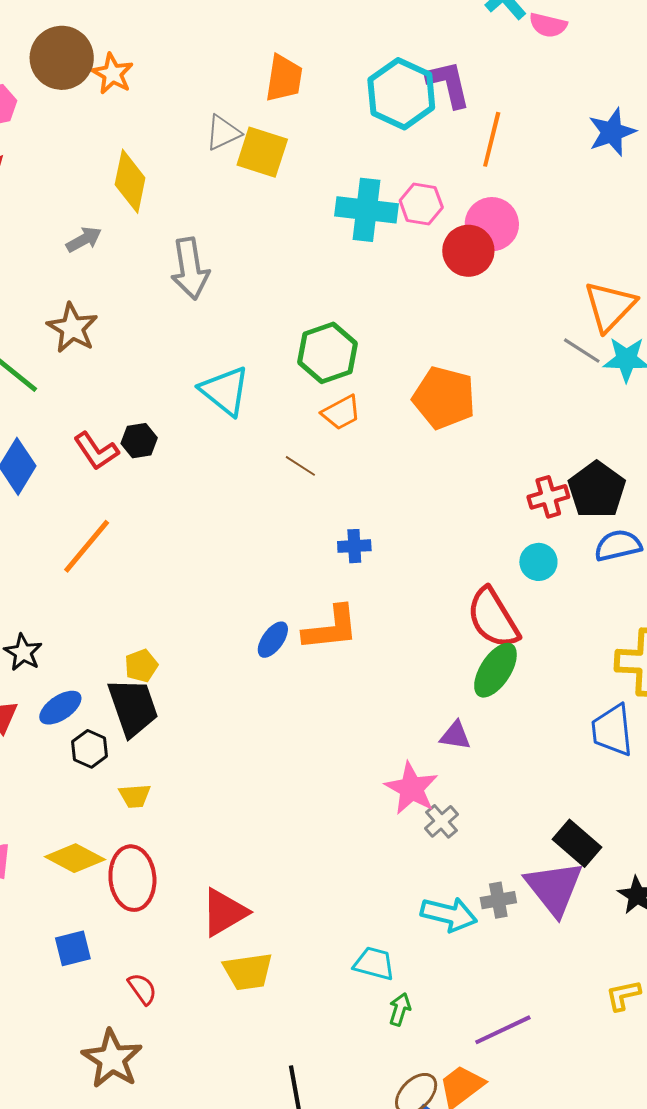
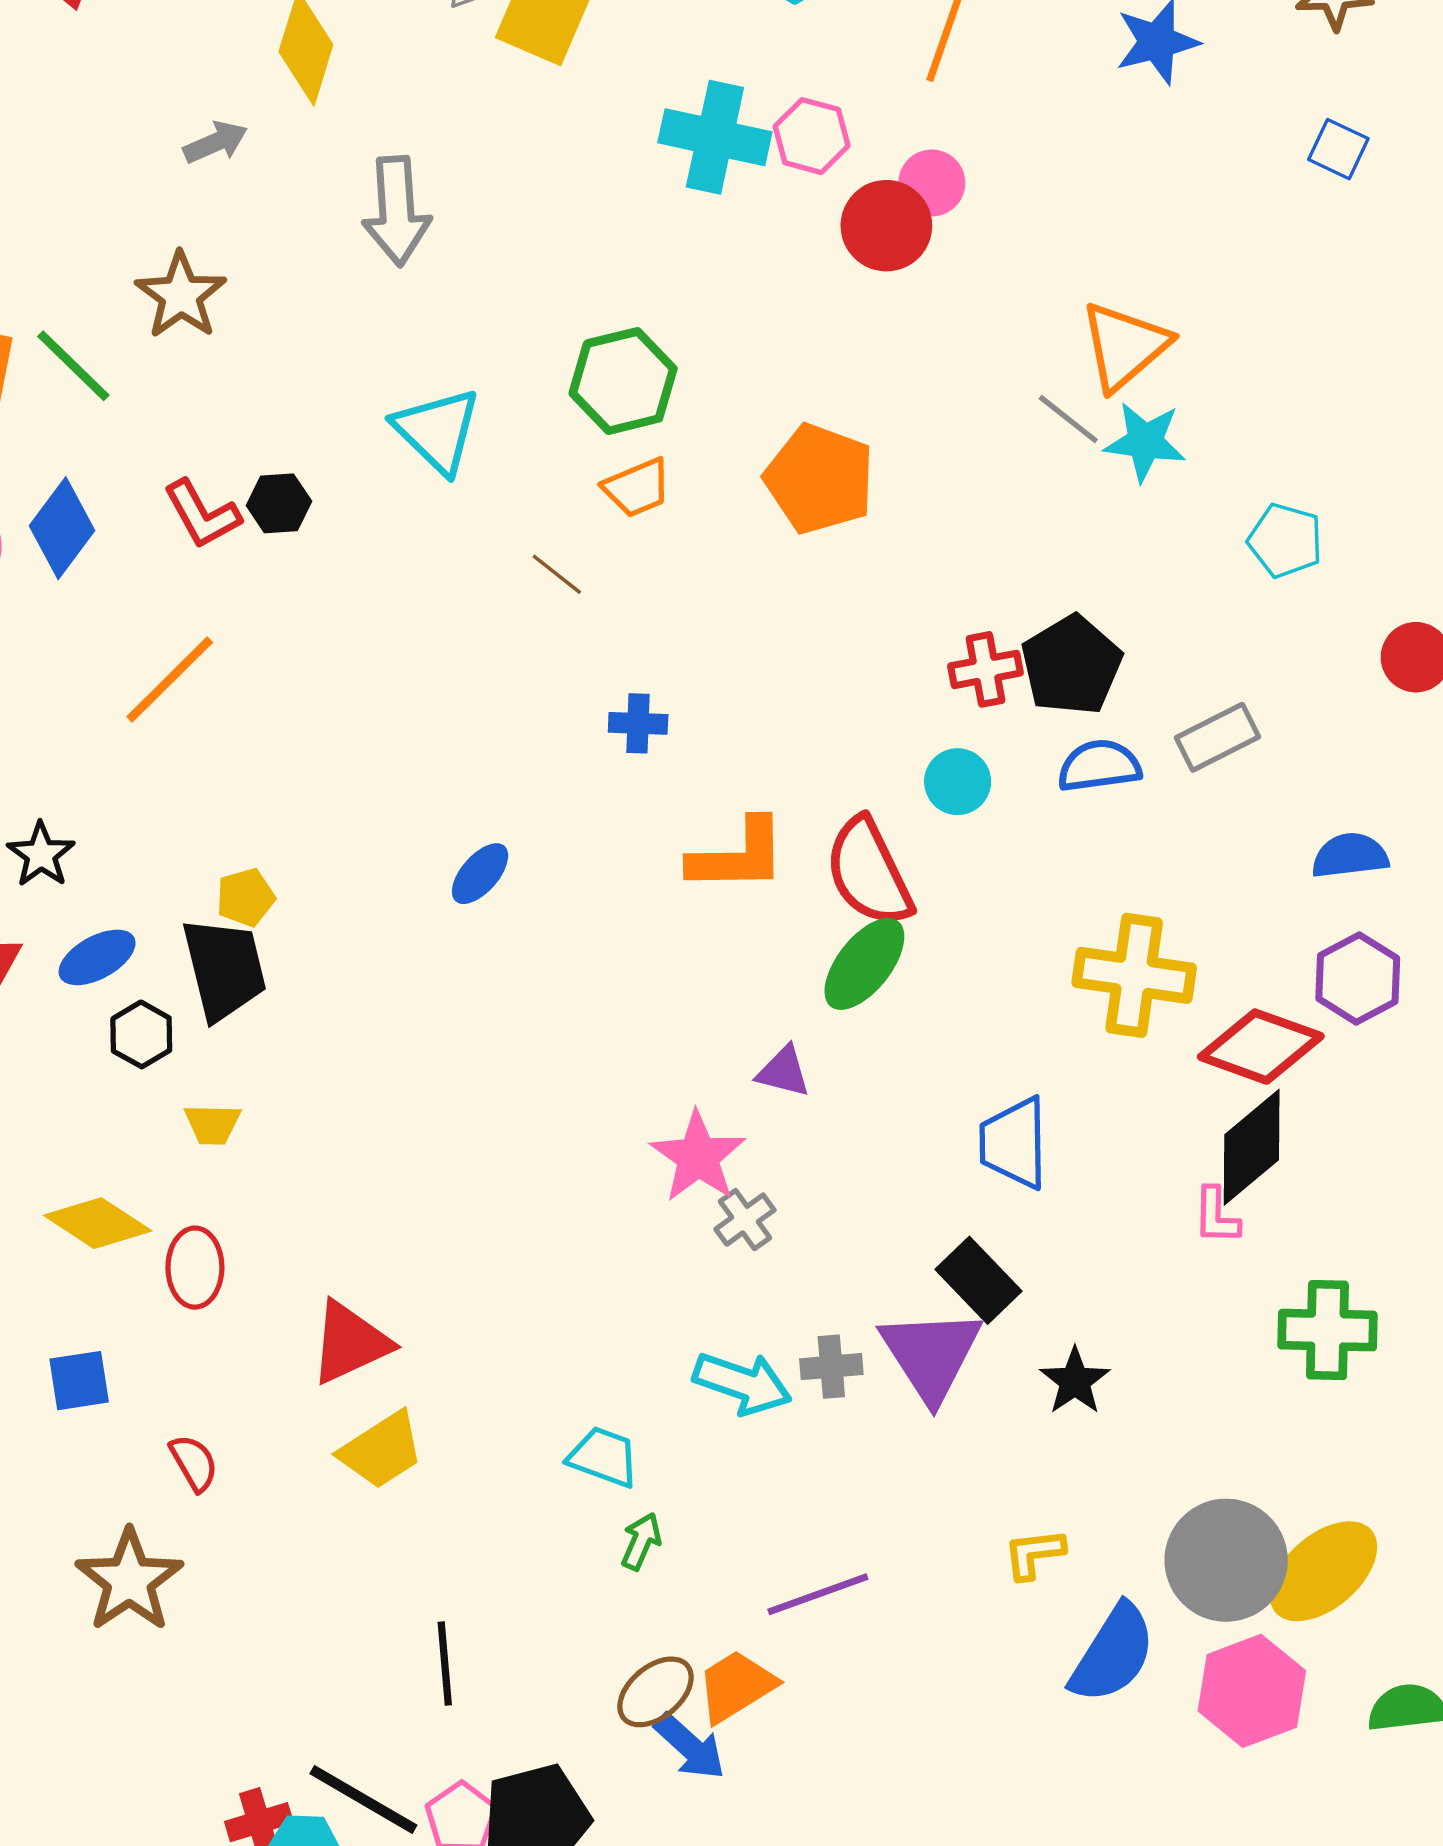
pink circle: (492, 224) -> (932, 183), size x0.7
orange L-shape: (331, 628) -> (738, 856), moved
blue trapezoid: (612, 730) -> (1014, 1143), moved
red ellipse: (132, 878) -> (195, 1268), size x0.7
yellow trapezoid: (248, 972) -> (382, 1450), turned -30

